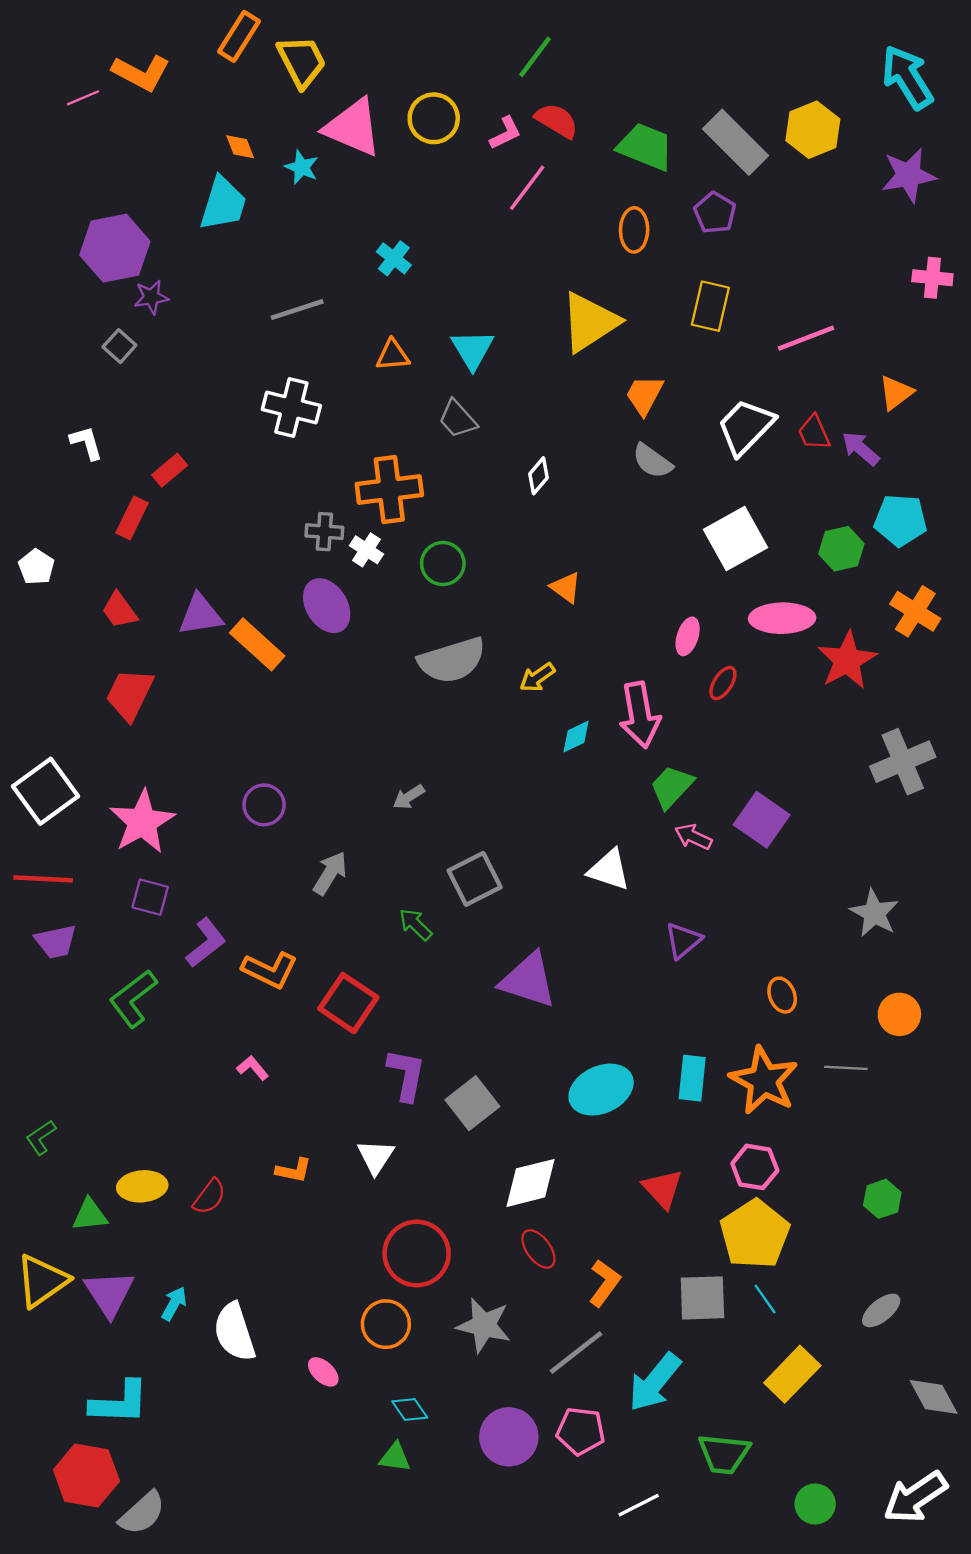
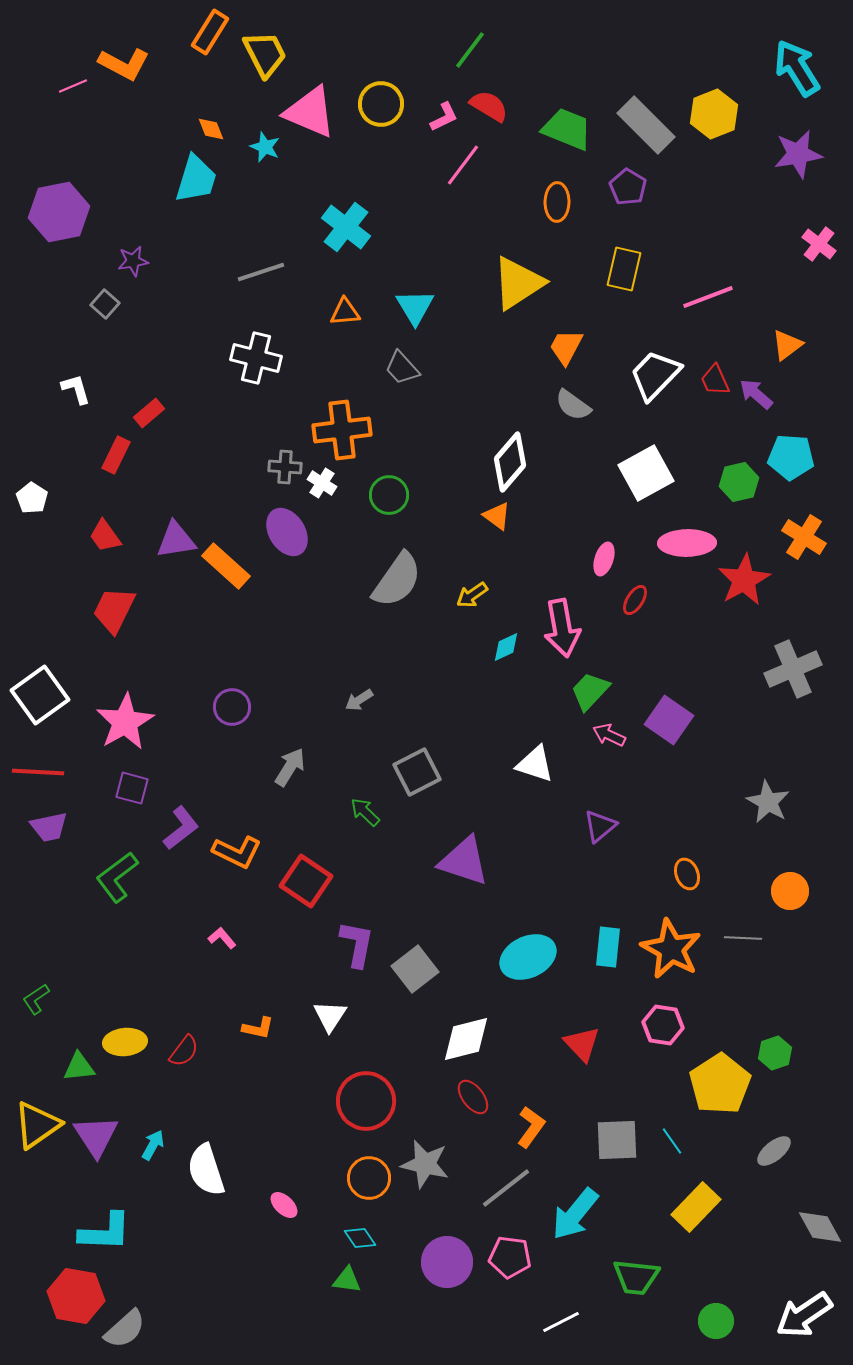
purple hexagon: (115, 248) -> (59, 212), moved
cyan cross: (394, 258) -> (346, 227), size x1.6
pink cross: (932, 278) -> (819, 244), turned 32
white diamond: (538, 476) -> (510, 462), moved, size x1.8
gray semicircle: (452, 660) -> (397, 580), turned -38
yellow pentagon: (755, 1234) -> (720, 1084), moved
orange circle: (386, 1324) -> (369, 1178), moved

